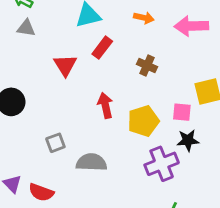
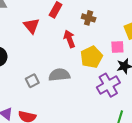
red arrow: (105, 105) -> (69, 39), moved
gray semicircle: (91, 162) -> (59, 75), moved

